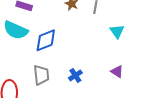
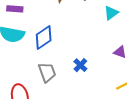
cyan triangle: (117, 31) -> (111, 13), turned 42

